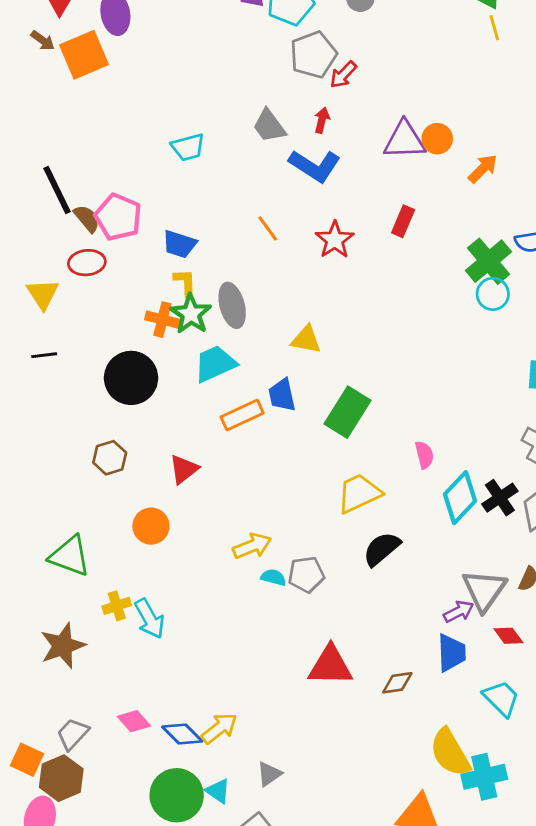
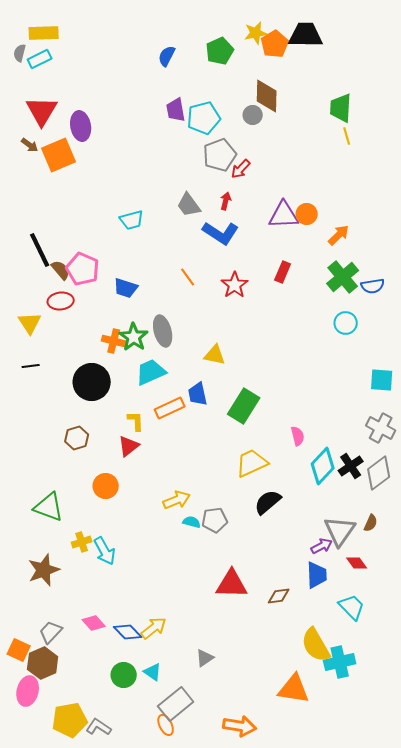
green cross: (488, 261) -> (343, 277), moved
yellow L-shape: (185, 283) -> (136, 421), moved
gray triangle: (269, 774) -> (205, 658), moved
green circle: (177, 795) -> (124, 675), size x0.7

